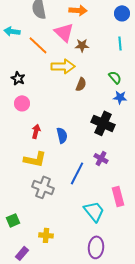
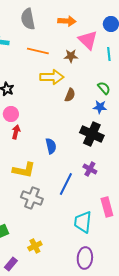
pink triangle: (64, 32) -> (88, 40), moved
orange line: (38, 45) -> (38, 51), moved, turned -30
blue star: (120, 97) -> (100, 107), moved
red arrow: (36, 131) -> (16, 132), moved
cyan trapezoid: (94, 211) -> (83, 222), turned -135
yellow cross: (46, 235) -> (35, 246), turned -32

